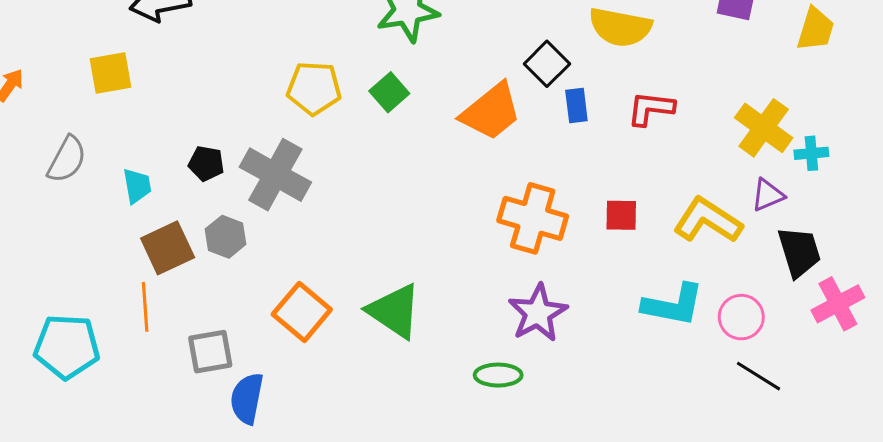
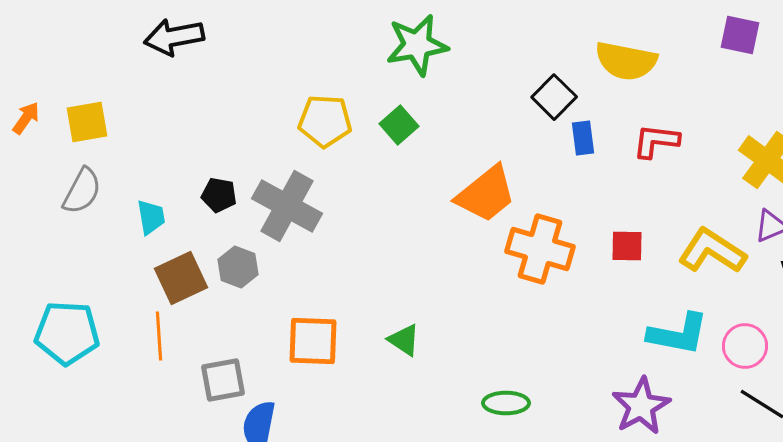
yellow square: (111, 73) -> (87, 122), moved
orange trapezoid: (491, 112) -> (486, 194), moved
green triangle: (394, 311) -> (404, 340), size x0.6
orange square: (302, 312) -> (313, 341), turned -38
purple star: (538, 313) -> (641, 406), moved
cyan pentagon: (67, 347) -> (67, 333), moved

